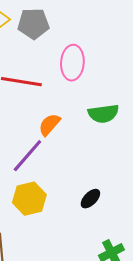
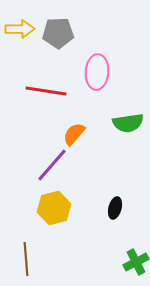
black ellipse: (90, 199) -> (115, 208), turned -30

